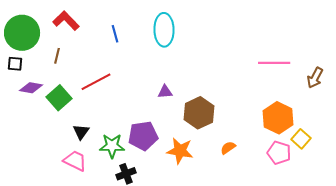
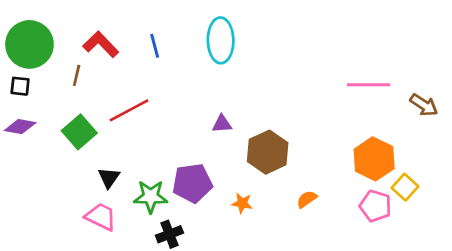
red L-shape: (66, 21) -> (101, 44), moved
brown arrow: (315, 78) -> (424, 105), turned -85
purple diamond: (31, 88) -> (20, 127), moved
orange star: (180, 151) -> (242, 203), size x0.6

